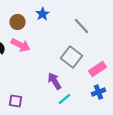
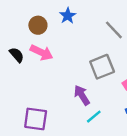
gray square: (72, 57) -> (102, 67), turned 30
purple square: (16, 101) -> (36, 119), size x1.5

